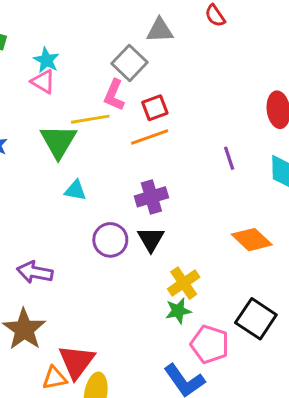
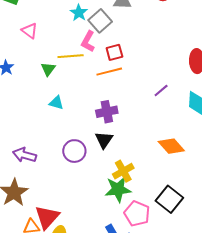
cyan star: (46, 60) -> (79, 13), moved
pink triangle: (43, 82) -> (30, 31), moved
green triangle: (58, 141) -> (48, 69), size x0.6
purple line: (229, 158) -> (161, 91), turned 63
purple circle: (110, 240) -> (74, 151), moved
green star: (178, 311) -> (118, 189), size x1.5

